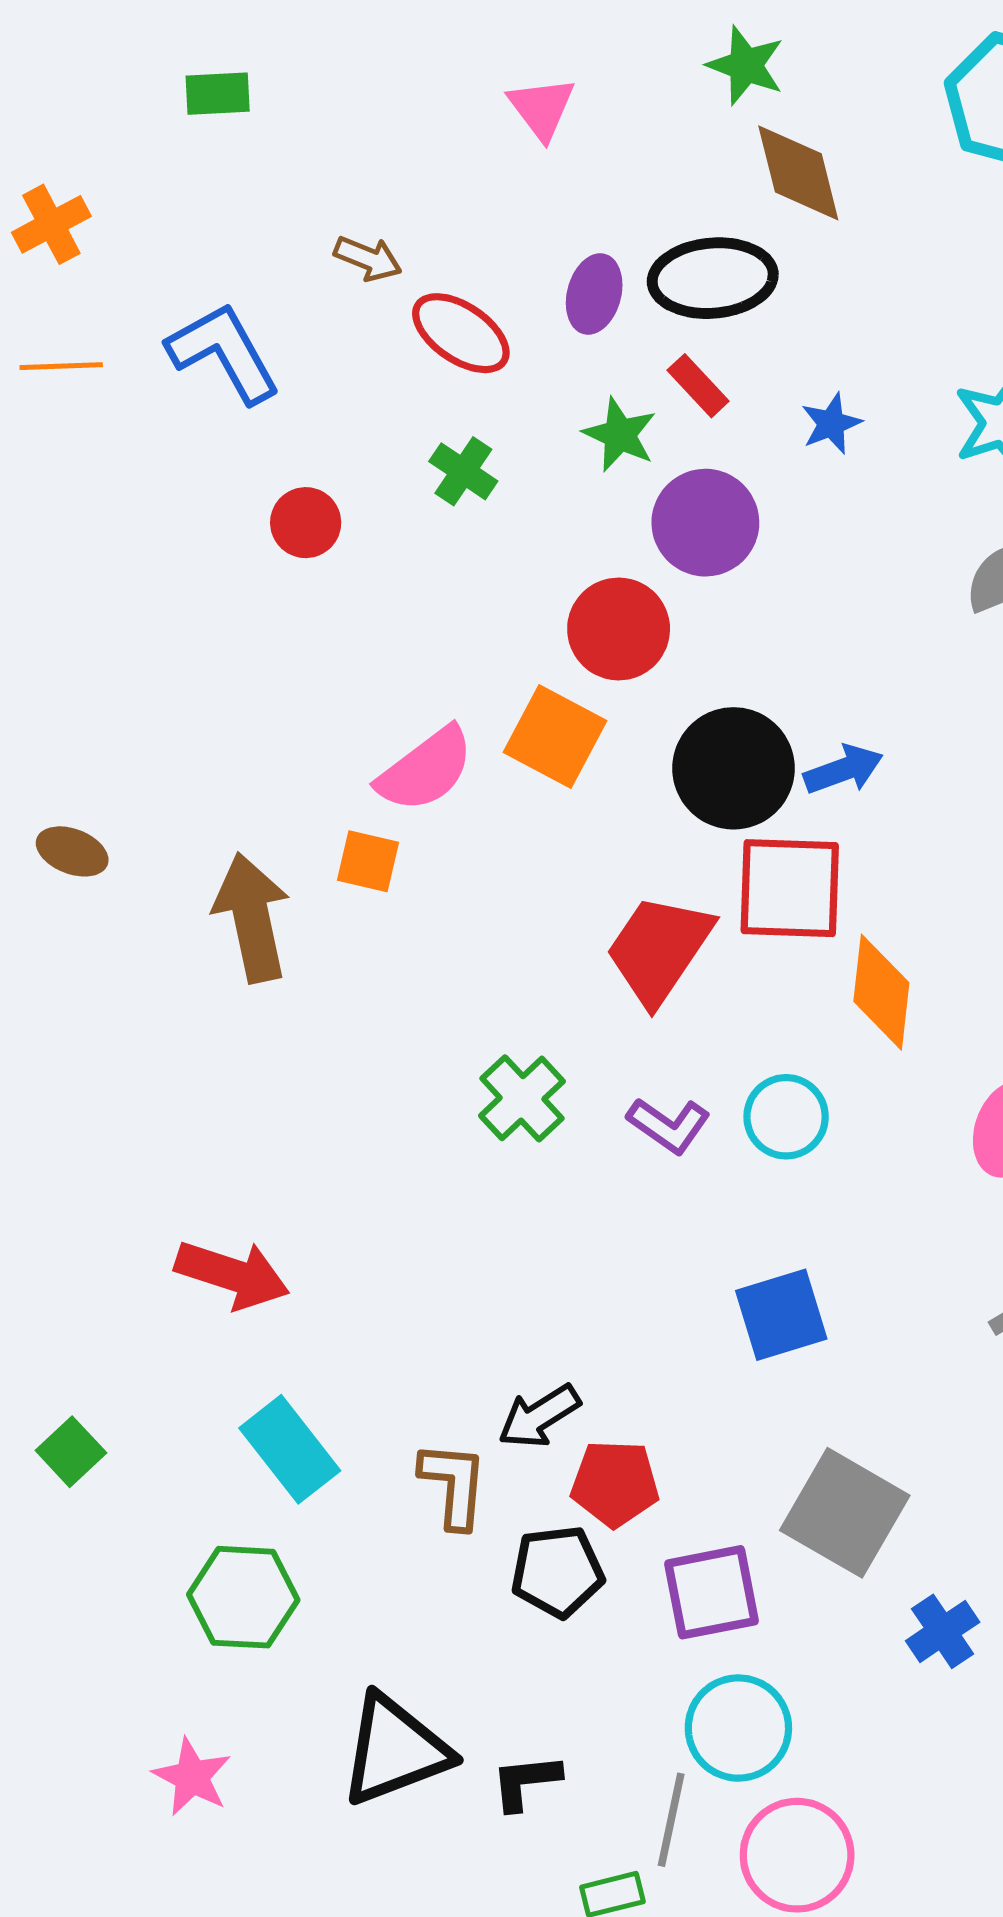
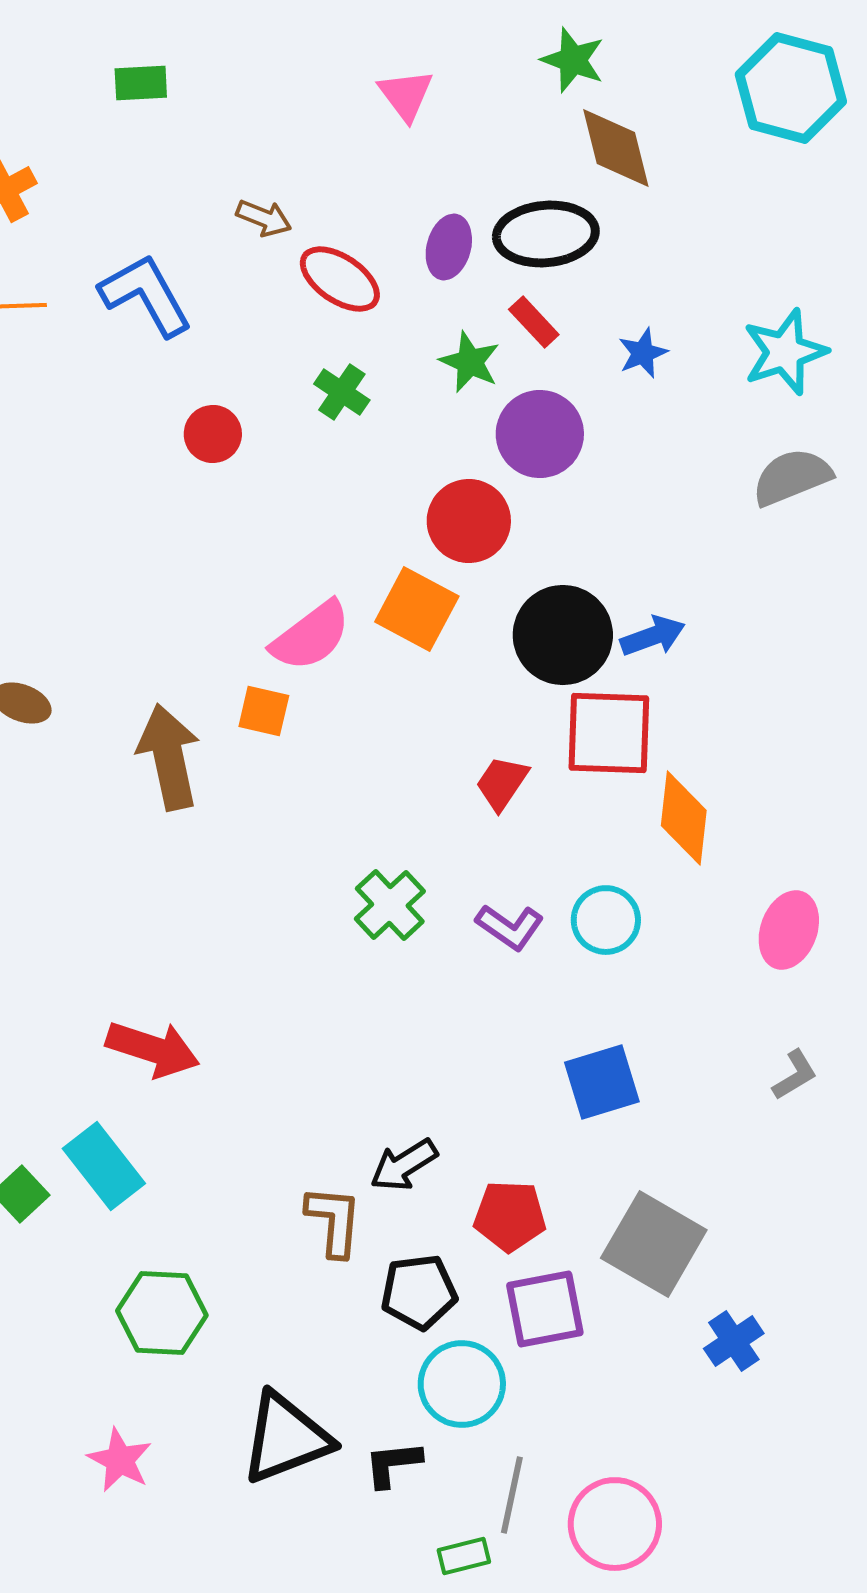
red trapezoid: (659, 949) -> (502, 783), size x0.6
cyan rectangle: (290, 1449) -> (104, 1166), moved
red pentagon: (615, 1484) -> (510, 1216), moved
cyan circle: (738, 1728) -> (462, 1384), moved

